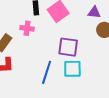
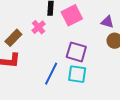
pink cross: (27, 28) -> (39, 27), turned 32

